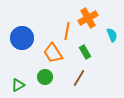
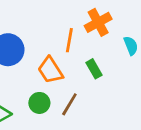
brown line: (79, 78) -> (69, 104), moved

